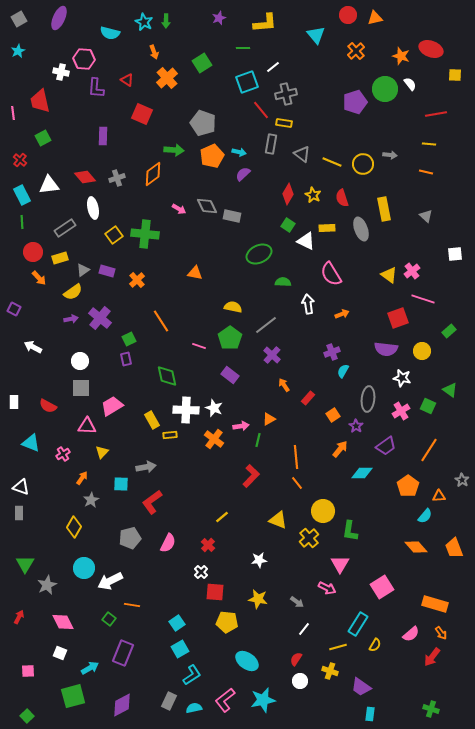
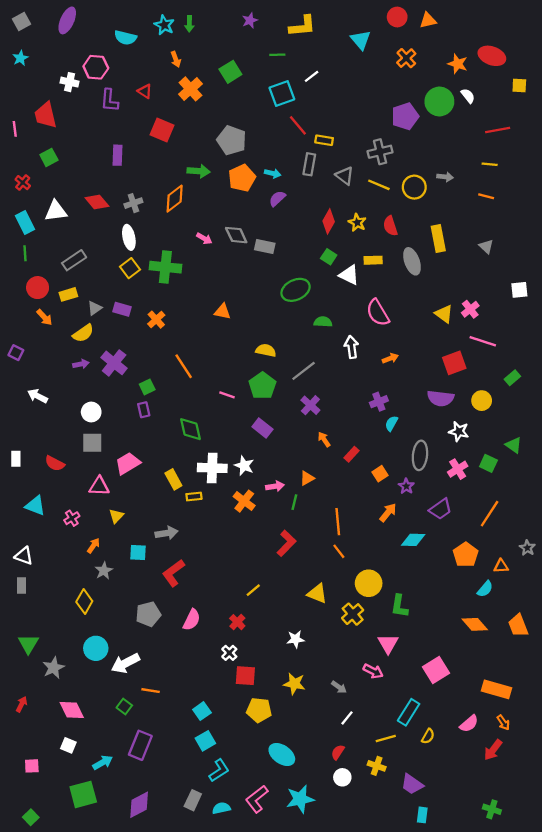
gray cross: (286, 94) -> (380, 152), moved
white ellipse: (93, 208) -> (129, 237), moved

